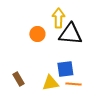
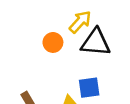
yellow arrow: (58, 18) -> (80, 22), turned 42

